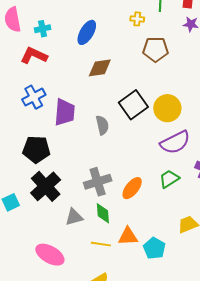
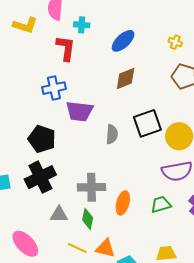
red L-shape: (34, 56) -> (66, 48), turned 56
brown diamond: (100, 68) -> (126, 78), turned -30
purple trapezoid: (65, 112) -> (79, 111), turned 76
orange ellipse: (132, 188) -> (123, 203), turned -40

